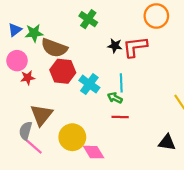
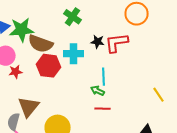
green star: (34, 33) -> (22, 30), size x1.4
cyan cross: (89, 84) -> (74, 54), moved, turned -36

